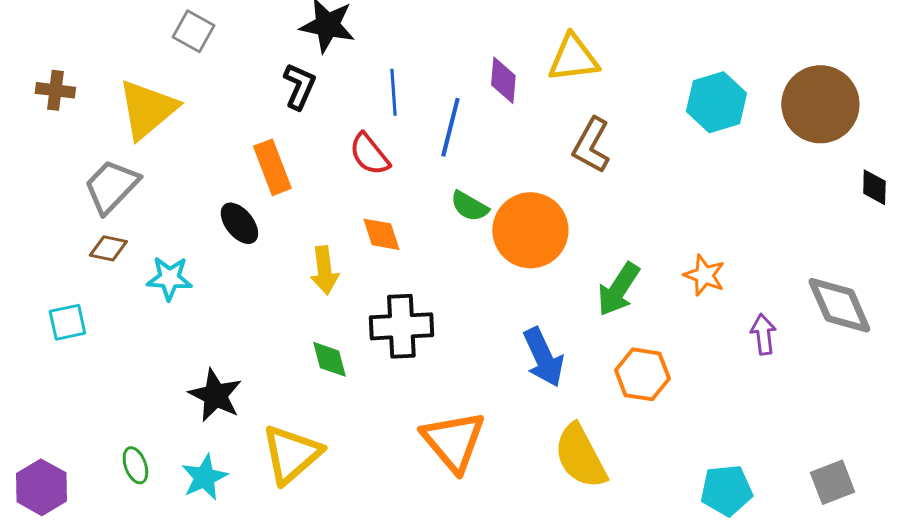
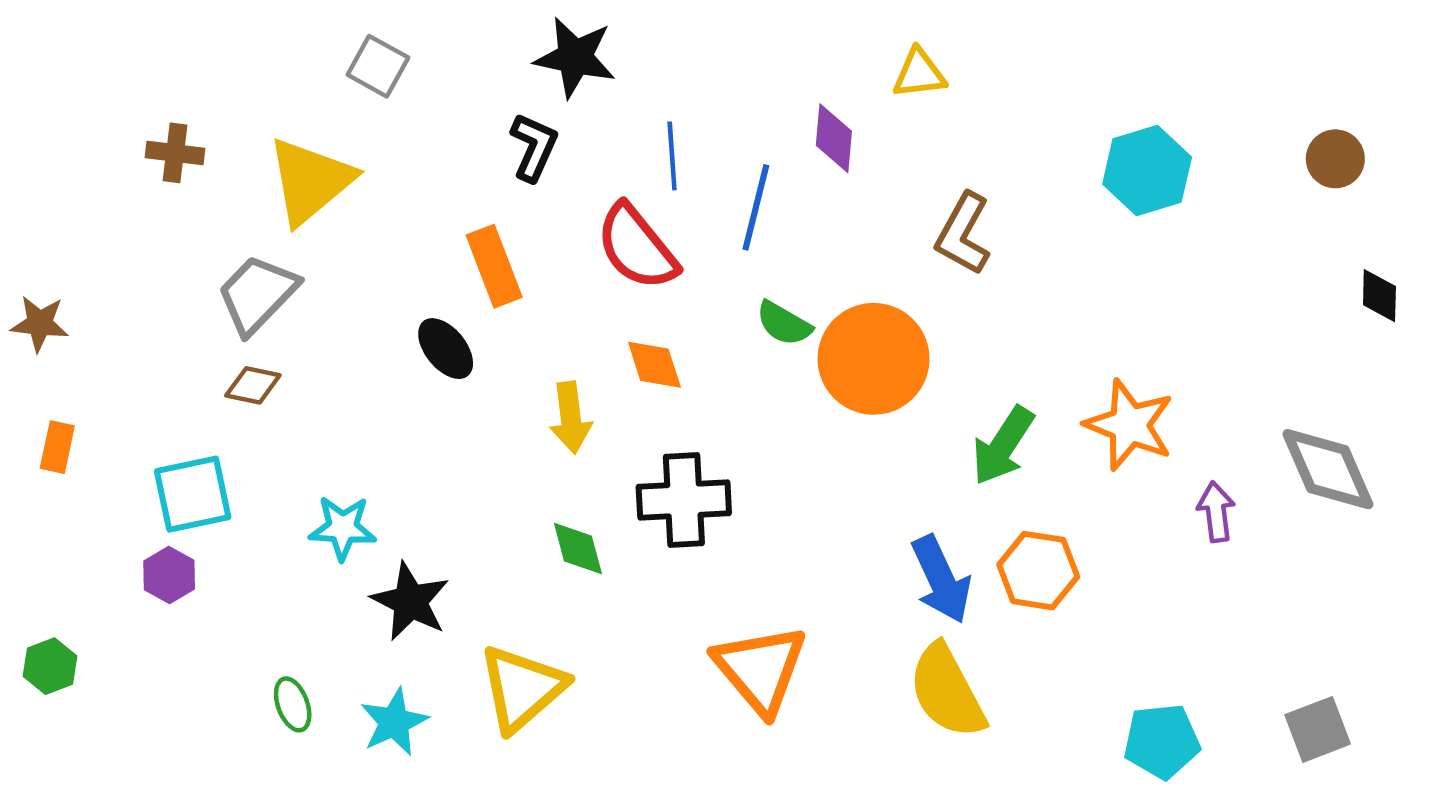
yellow triangle: (573, 58) -> (919, 74), moved, size x0.7
brown circle: (820, 104) -> (1335, 159), moved, size x0.5
red semicircle: (369, 154) -> (637, 247), size x1.4
orange star: (704, 275) -> (1129, 425), size x1.5
cyan star: (169, 278) -> (343, 528), moved
cyan square: (67, 322) -> (193, 494), size x1.4
blue arrow: (543, 357) -> (941, 579), moved
purple hexagon: (41, 487) -> (169, 575), moved, size x0.7

